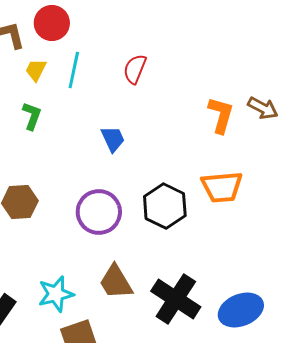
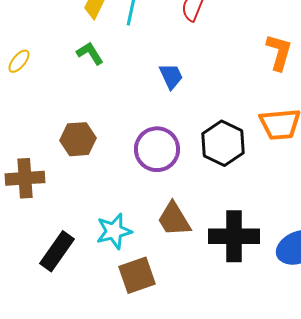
green L-shape: (32, 116) -> (90, 53), turned -52
black cross: (176, 299) -> (234, 236), turned -33

